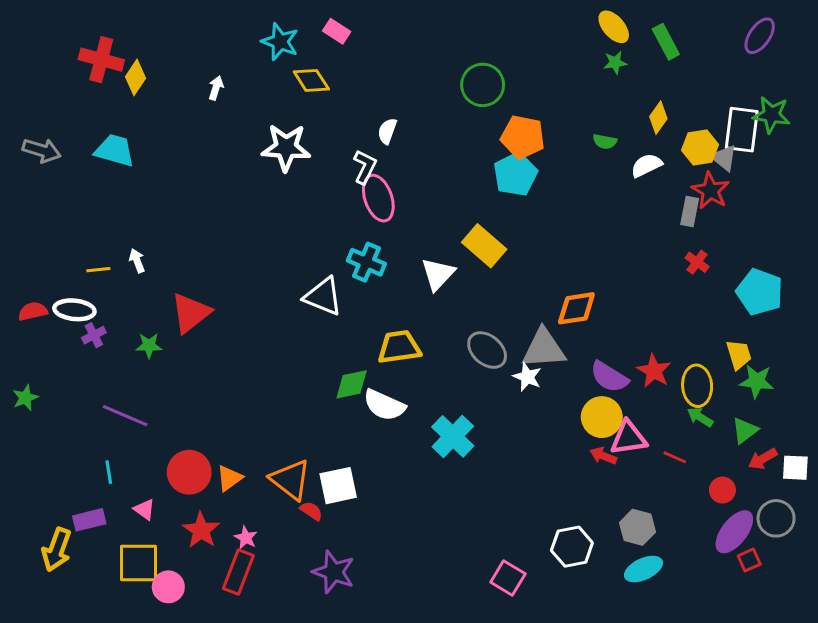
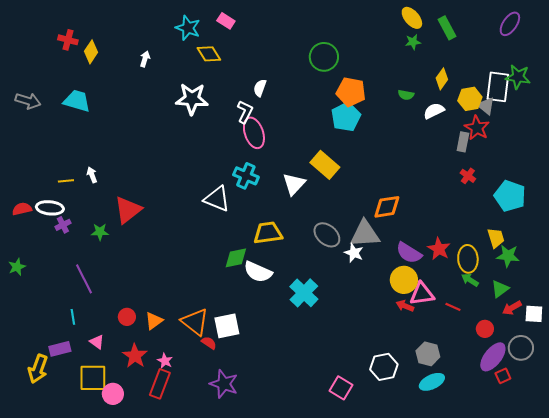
red cross: (101, 60) -> (68, 40), size x0.7
purple line: (125, 416) -> (84, 279), turned 40
red circle: (189, 472) -> (127, 317), size x0.6

